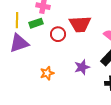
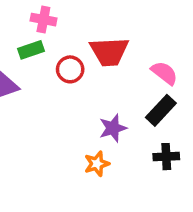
orange star: (47, 73) -> (97, 164), moved

